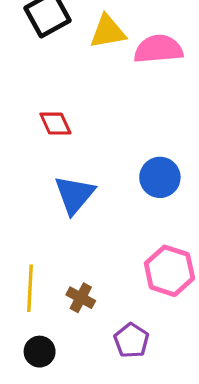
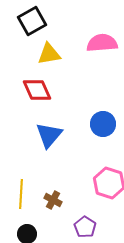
yellow triangle: (108, 32) -> (49, 54), moved
red diamond: (55, 124) -> (37, 90), size x1.4

